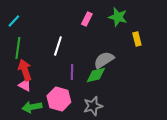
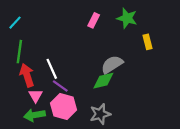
white line: (58, 46) -> (52, 69), moved, turned -42
purple line: (72, 72) -> (60, 86), moved, turned -56
pink triangle: (25, 85) -> (36, 96), moved, turned 32

